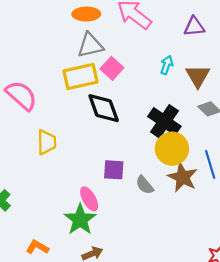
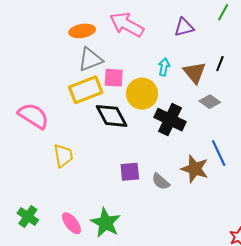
pink square: (112, 68) -> (114, 78), turned -30
yellow circle: (172, 149) -> (142, 94), moved
pink ellipse: (89, 199) -> (71, 223), moved

